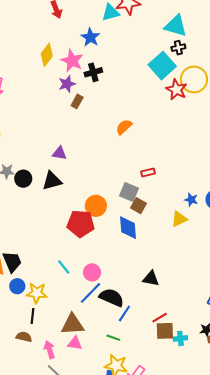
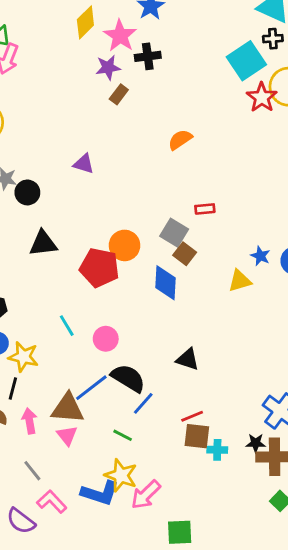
black triangle: (52, 181) -> (43, 243), moved
blue line: (90, 293) -> (91, 388), moved
pink triangle: (75, 343) -> (67, 435), turned 35
pink arrow: (49, 350) -> (29, 421), moved

